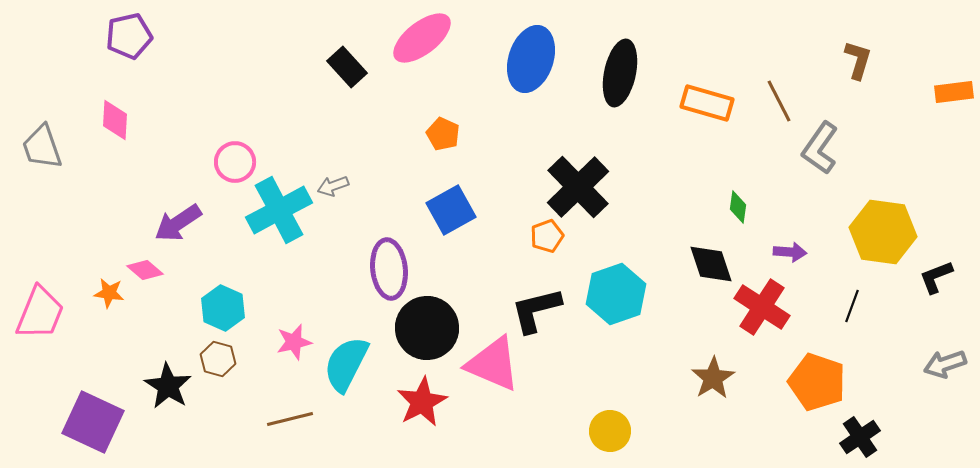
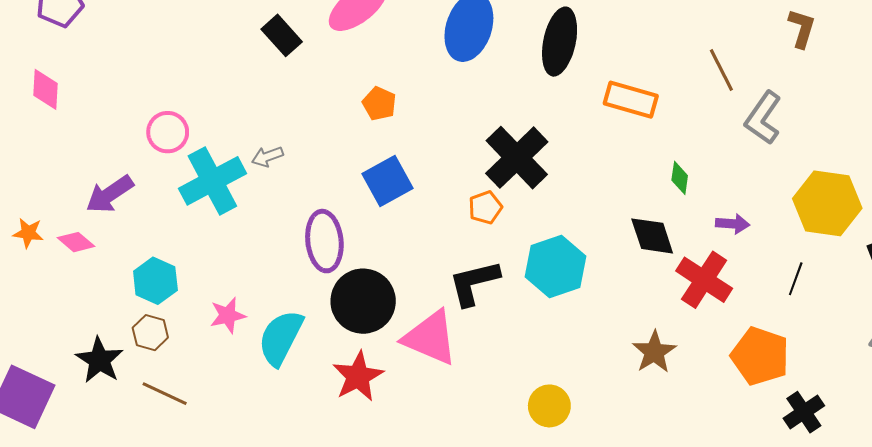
orange rectangle: (707, 103) -> (631, 100), moved
orange star: (109, 293) -> (28, 233), moved
brown line: (290, 419) -> (165, 394), moved, turned 39

